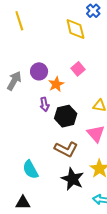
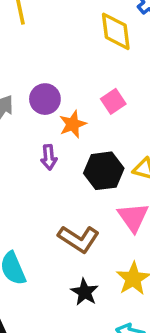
black hexagon: (66, 116) -> (104, 171), moved
black star: (73, 179) -> (85, 292), size x0.7

